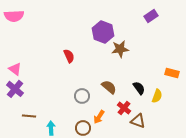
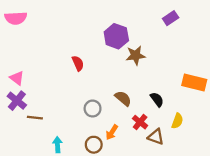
orange rectangle: (172, 73) -> (194, 83), size x1.5
yellow semicircle: (157, 96) -> (177, 121), moved
brown line: (29, 116) -> (35, 118), moved

